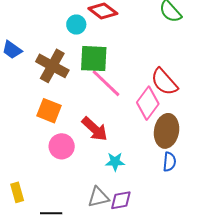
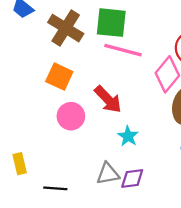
pink line: (106, 83) -> (123, 50), turned -32
cyan star: (115, 162) -> (128, 136), turned 30

